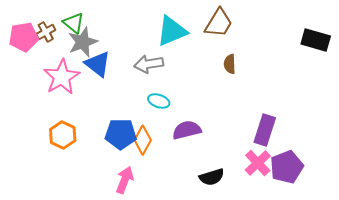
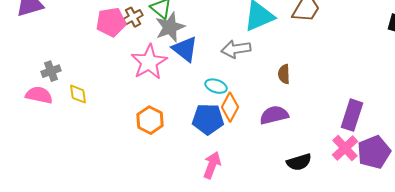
brown semicircle: (230, 64) -> (284, 74), moved
cyan ellipse: (159, 101) -> (216, 86), moved
orange diamond: (143, 140) -> (230, 107), moved

